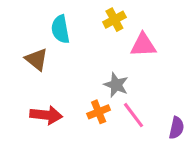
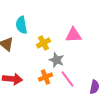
yellow cross: (114, 20) -> (43, 43), moved

